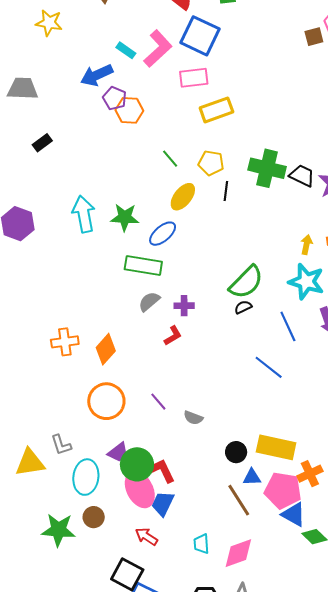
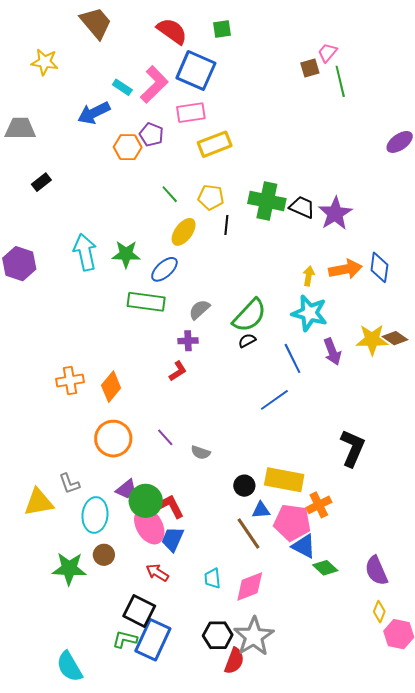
purple pentagon: (115, 98) -> (151, 135), moved
gray semicircle: (149, 301) -> (199, 310), moved
blue line: (269, 367) -> (274, 400), turned -72

